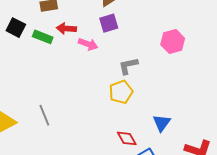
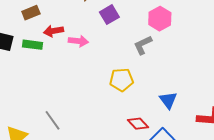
purple square: (109, 23) -> (109, 15), moved
gray L-shape: (128, 66) -> (143, 45), moved
yellow pentagon: (121, 92) -> (122, 80), turned 30

